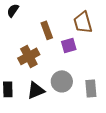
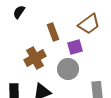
brown trapezoid: (83, 22) -> (89, 24), turned -110
gray circle: (62, 81) -> (68, 69), moved

